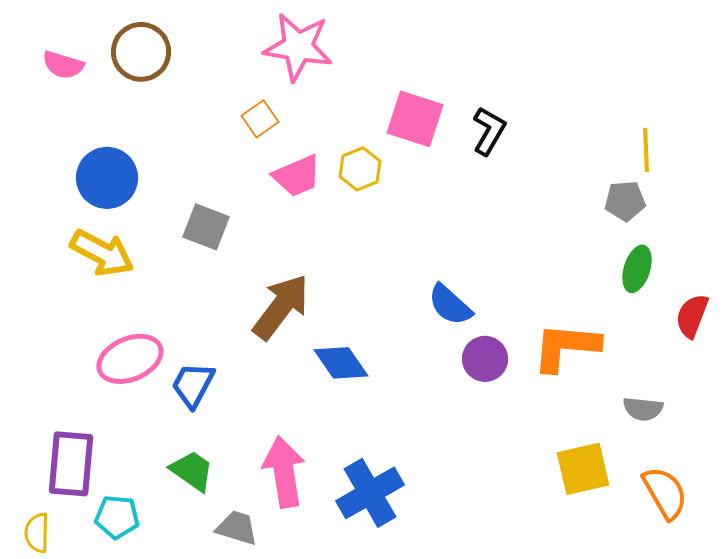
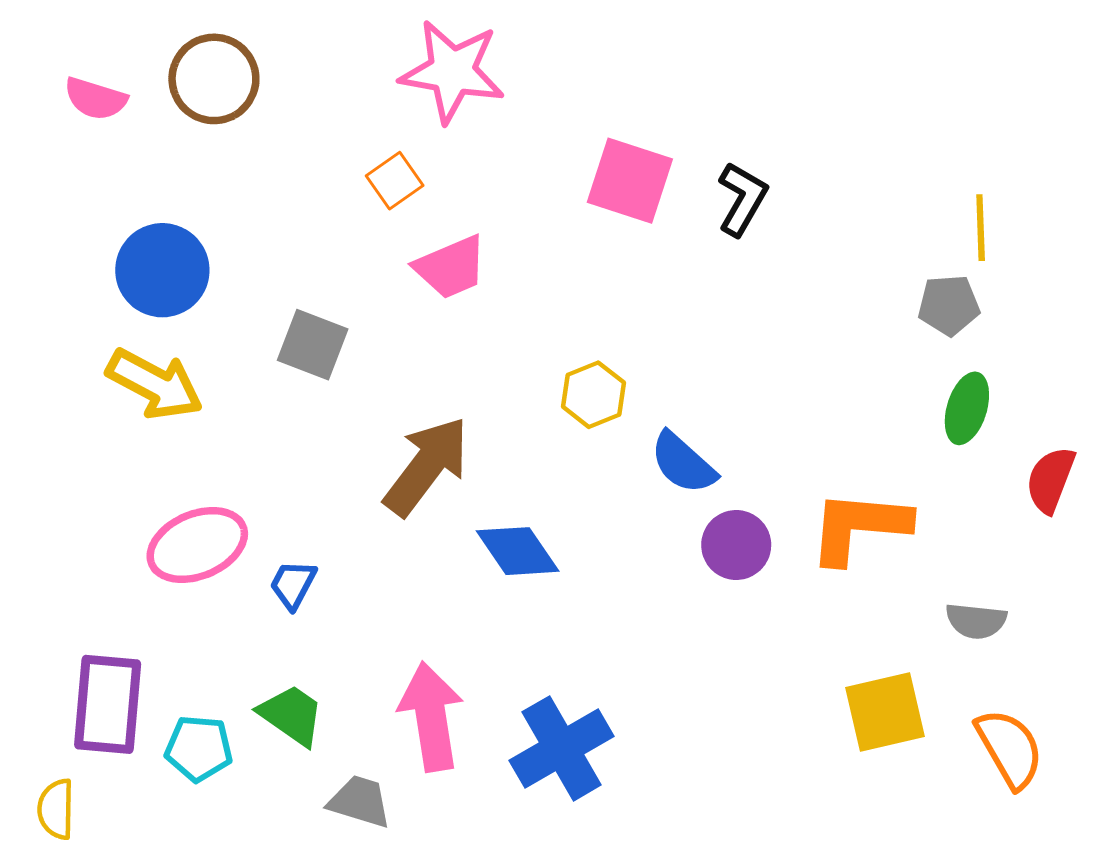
yellow hexagon: (360, 169) -> (593, 395), moved
blue trapezoid: (193, 385) -> (293, 584), size x0.7
cyan pentagon: (117, 517) -> (199, 748), moved

